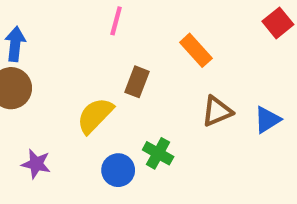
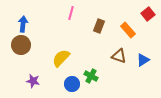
orange rectangle: (196, 50) -> (128, 30), moved
brown rectangle: (137, 82) -> (99, 26), moved
brown triangle: (217, 111) -> (119, 56), turned 42

